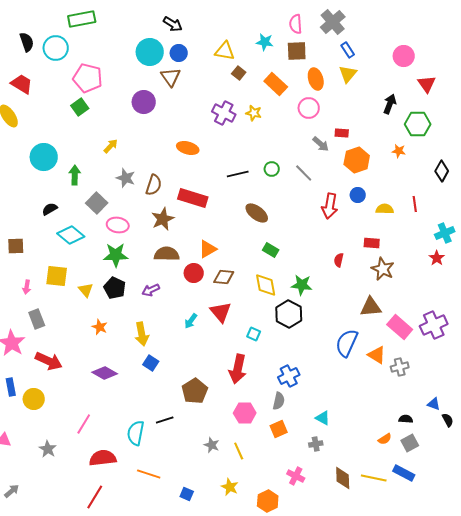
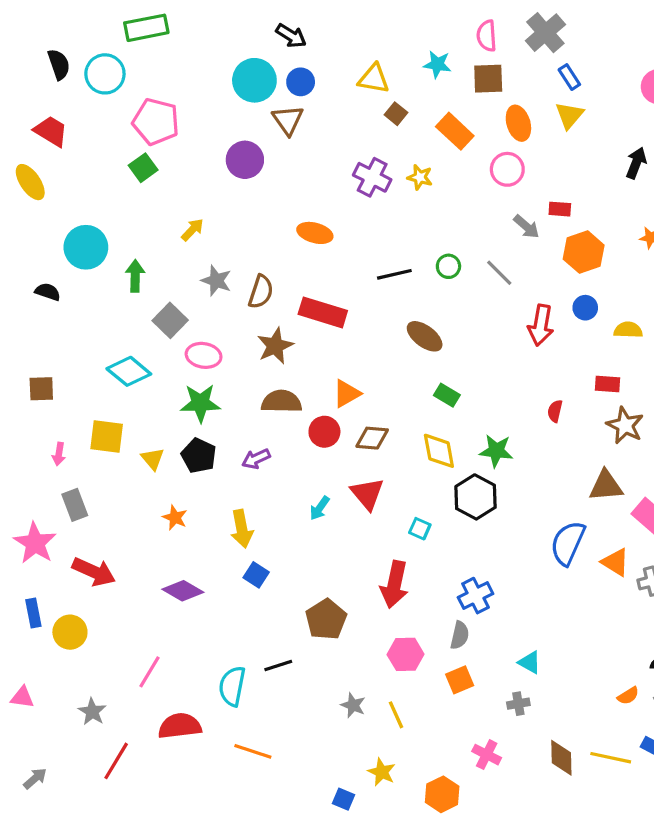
black semicircle: (50, 209) -> (48, 292), moved, turned 49
blue square: (187, 494) -> (344, 799), moved
red line: (95, 497) -> (116, 761), moved

